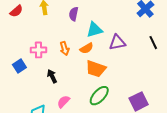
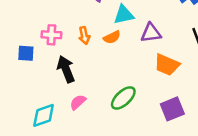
blue square: (19, 66) -> (26, 53), turned 32
orange trapezoid: (96, 69) -> (167, 65), moved
black arrow: (52, 76) -> (66, 69), size x1.5

